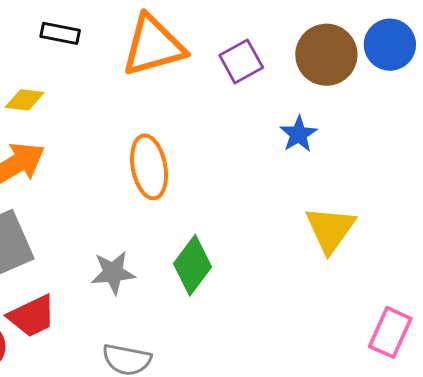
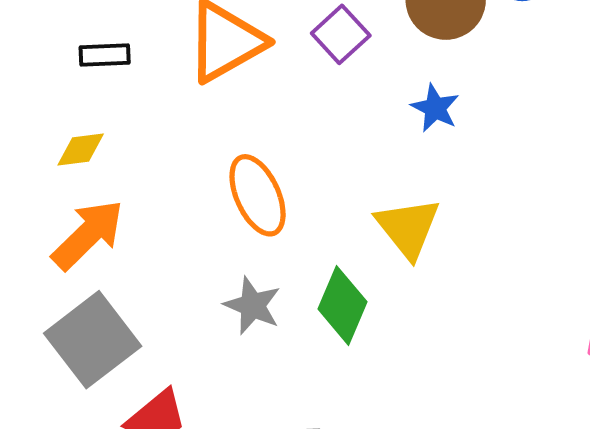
yellow triangle: (330, 229) -> (408, 228), moved
gray star: (113, 273) -> (252, 306), moved, turned -30

